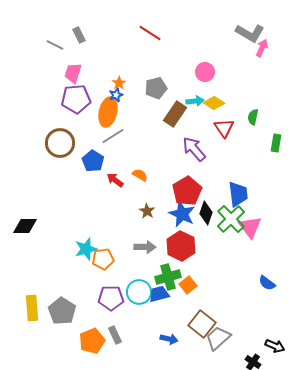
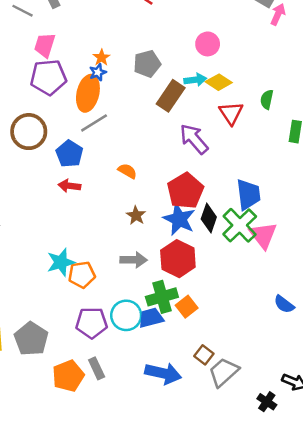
red arrow: (115, 180) -> (69, 186), moved, turned -30
brown square: (202, 324) -> (204, 355), size x0.6
blue arrow: (169, 339) -> (163, 373), size x1.6

